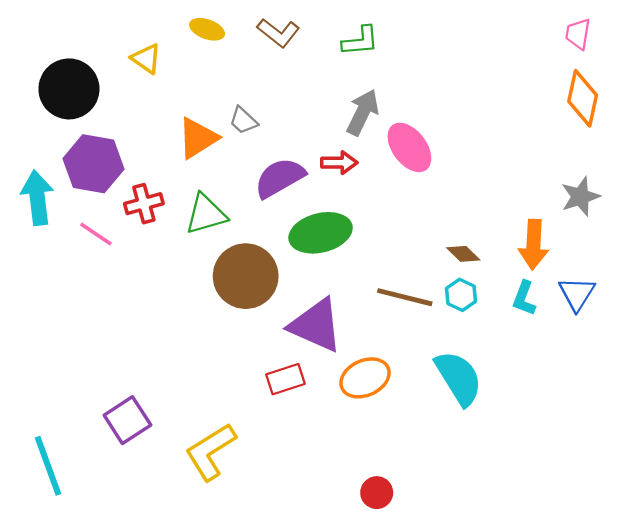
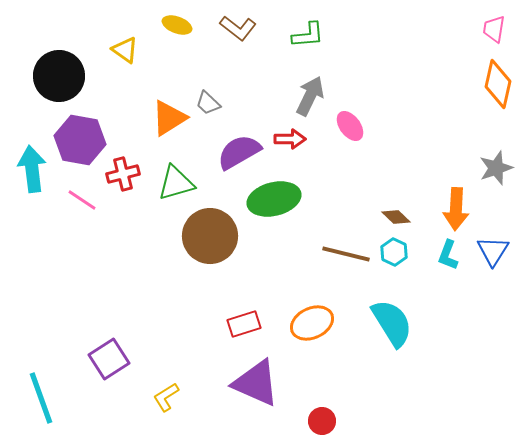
pink ellipse: (409, 147) -> (350, 126), size x0.7
purple triangle: (316, 325) -> (256, 383), moved
yellow L-shape: (211, 452) -> (166, 397), moved, size x0.6

